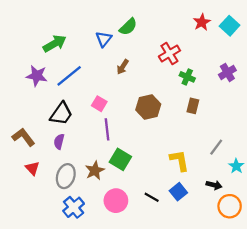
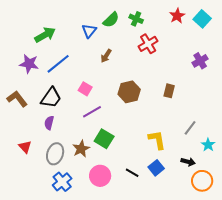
green cross: (187, 77) -> (136, 19), moved
purple line: (107, 129) -> (92, 112), turned 66
brown L-shape: (23, 137) -> (17, 99), moved

